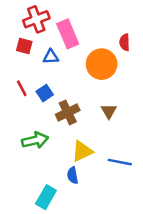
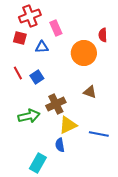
pink rectangle: (68, 34) -> (56, 28), size x0.7
brown triangle: (109, 111) -> (90, 92), turned -40
brown cross: (68, 112) -> (56, 104), moved

